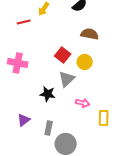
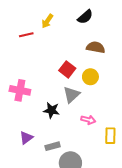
pink cross: (18, 63) -> (20, 90), moved
gray rectangle: (49, 128) -> (53, 146), turned 64

